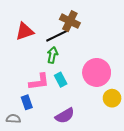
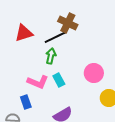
pink circle: (97, 72) -> (94, 73), size x0.7
pink L-shape: (39, 82) -> (38, 82), turned 30

